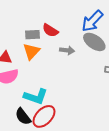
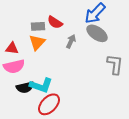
gray arrow: (67, 50) -> (71, 41), turned -72
black semicircle: (23, 116) -> (25, 87), moved, turned -66

